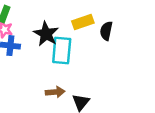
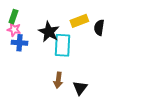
brown arrow: (55, 92) -> (58, 80), turned 105

